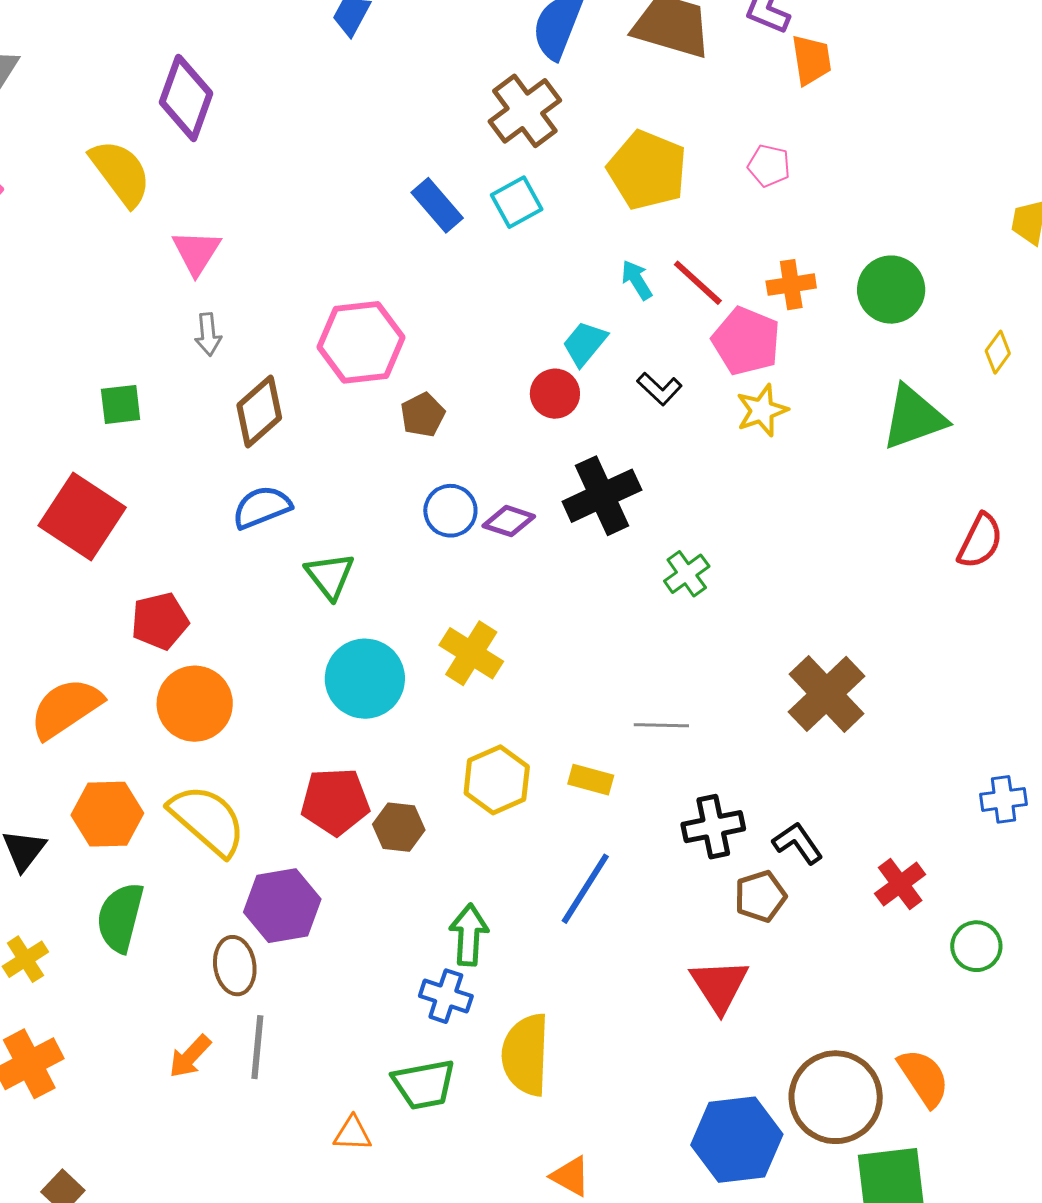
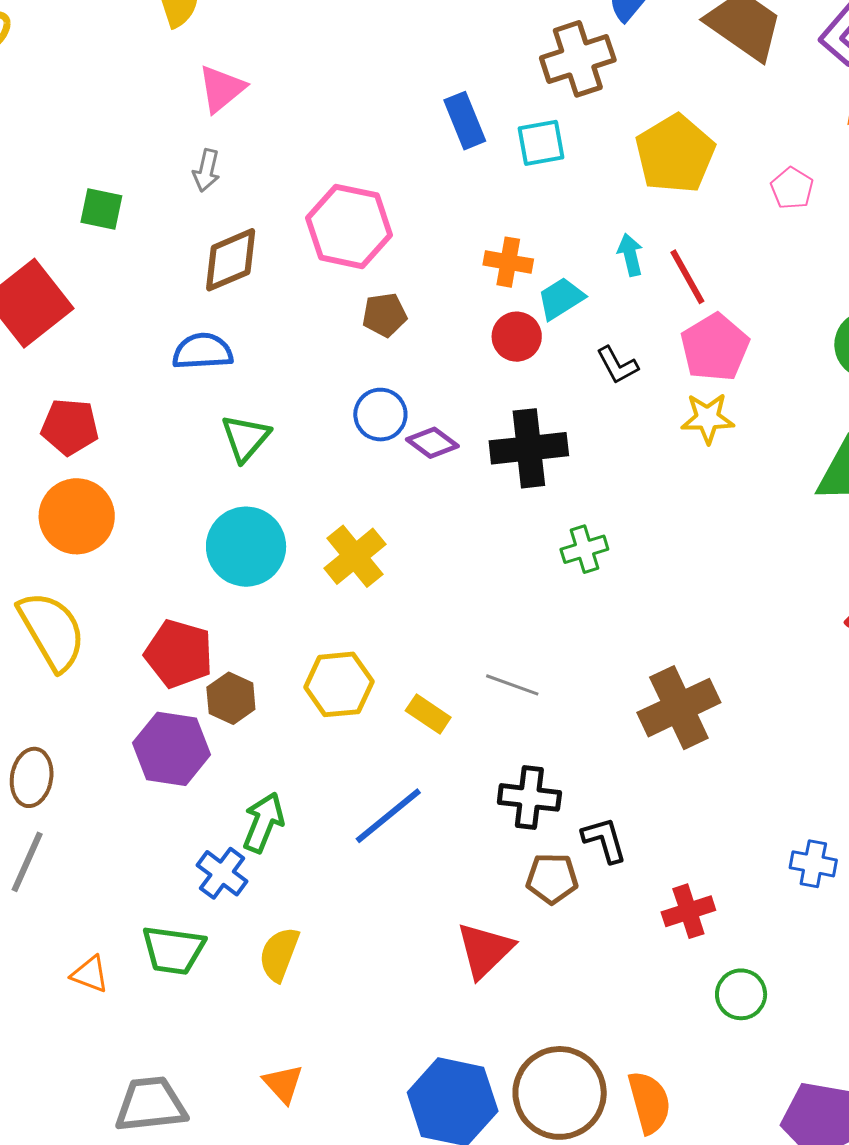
orange cross: (791, 285) -> (508, 262), moved
purple hexagon: (282, 906) -> (171, 749), moved
yellow semicircle: (526, 1055) -> (279, 954), size x0.7

